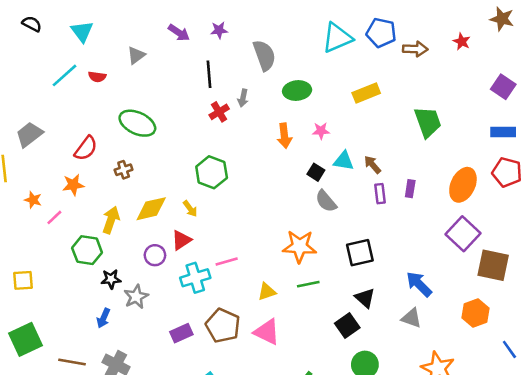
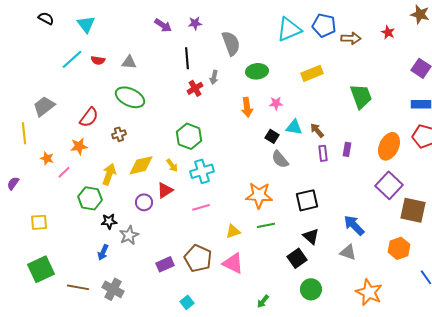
gray triangle: (136, 55) -> (129, 62), moved, turned 42
cyan cross: (195, 278) -> (202, 171), moved

